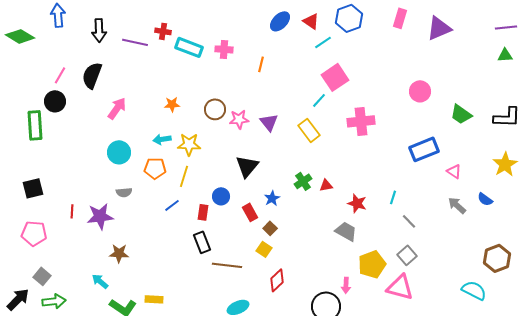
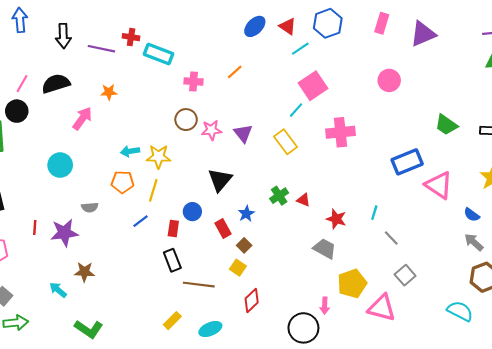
pink cross: (224, 49) -> (193, 81), moved
orange line: (261, 64) -> (235, 72), turned 35
black semicircle: (92, 75) -> (56, 84), turned 52
pink circle: (420, 91) -> (389, 80), moved
orange star: (172, 104) -> (109, 92), moved
cyan circle: (119, 152) -> (60, 165), moved
pink triangle: (454, 171) -> (439, 185), size x1.8
red triangle: (326, 185) -> (303, 200), turned 32
gray arrow: (457, 205) -> (474, 242), moved
gray square: (407, 255) -> (405, 275), moved
cyan arrow: (100, 281) -> (58, 290), moved
yellow rectangle: (154, 299) -> (172, 321), moved, turned -48

